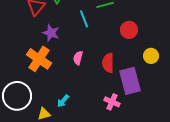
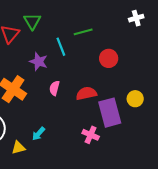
purple star: (51, 33) -> (39, 62), moved
yellow circle: (151, 56) -> (135, 99), moved
red semicircle: (108, 63) -> (86, 93), turned 78

